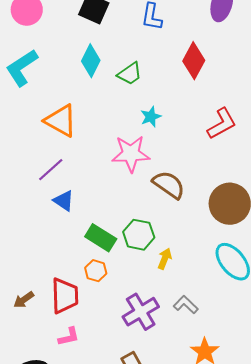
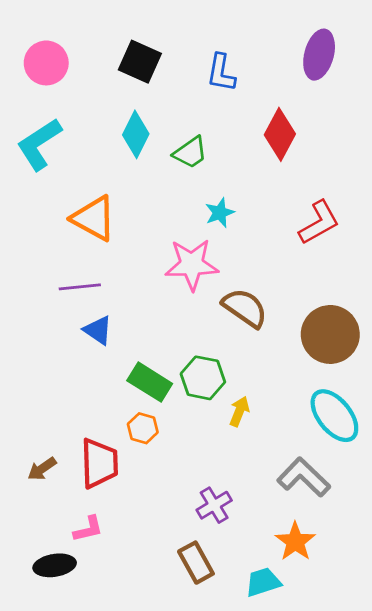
purple line: (51, 170) -> (80, 287), turned 36
gray L-shape: (186, 305) -> (304, 477), moved, size x1.5
purple cross: (141, 312) -> (214, 505), moved, size x0.7
pink L-shape: (69, 337) -> (88, 529), moved

